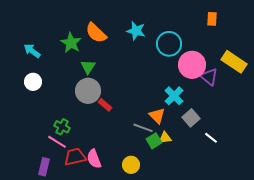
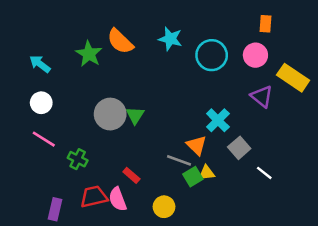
pink circle: (192, 65) -> (255, 55), moved, size x0.7
green triangle: (88, 67) -> (135, 115), moved
red rectangle: (105, 105) -> (131, 175), moved
pink line: (57, 142) -> (44, 139), moved

